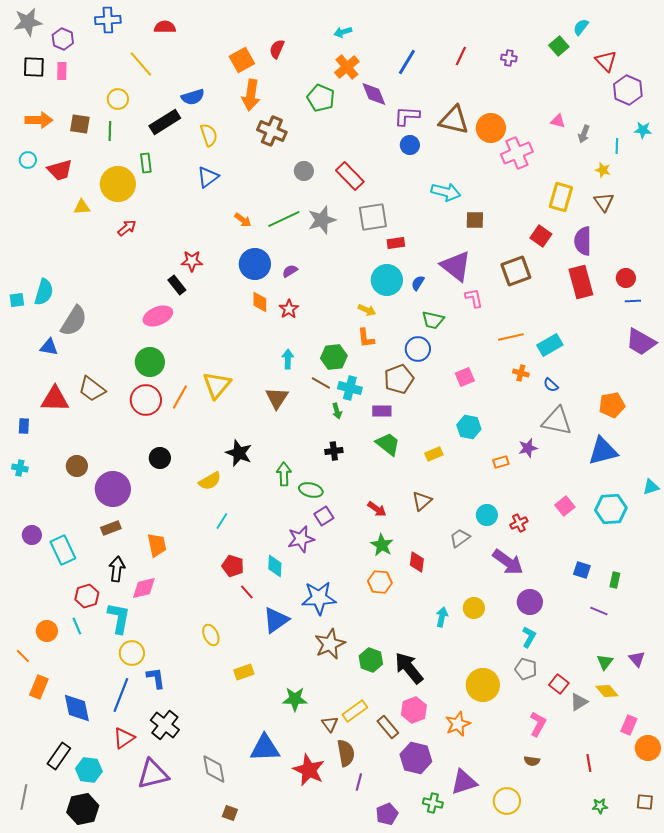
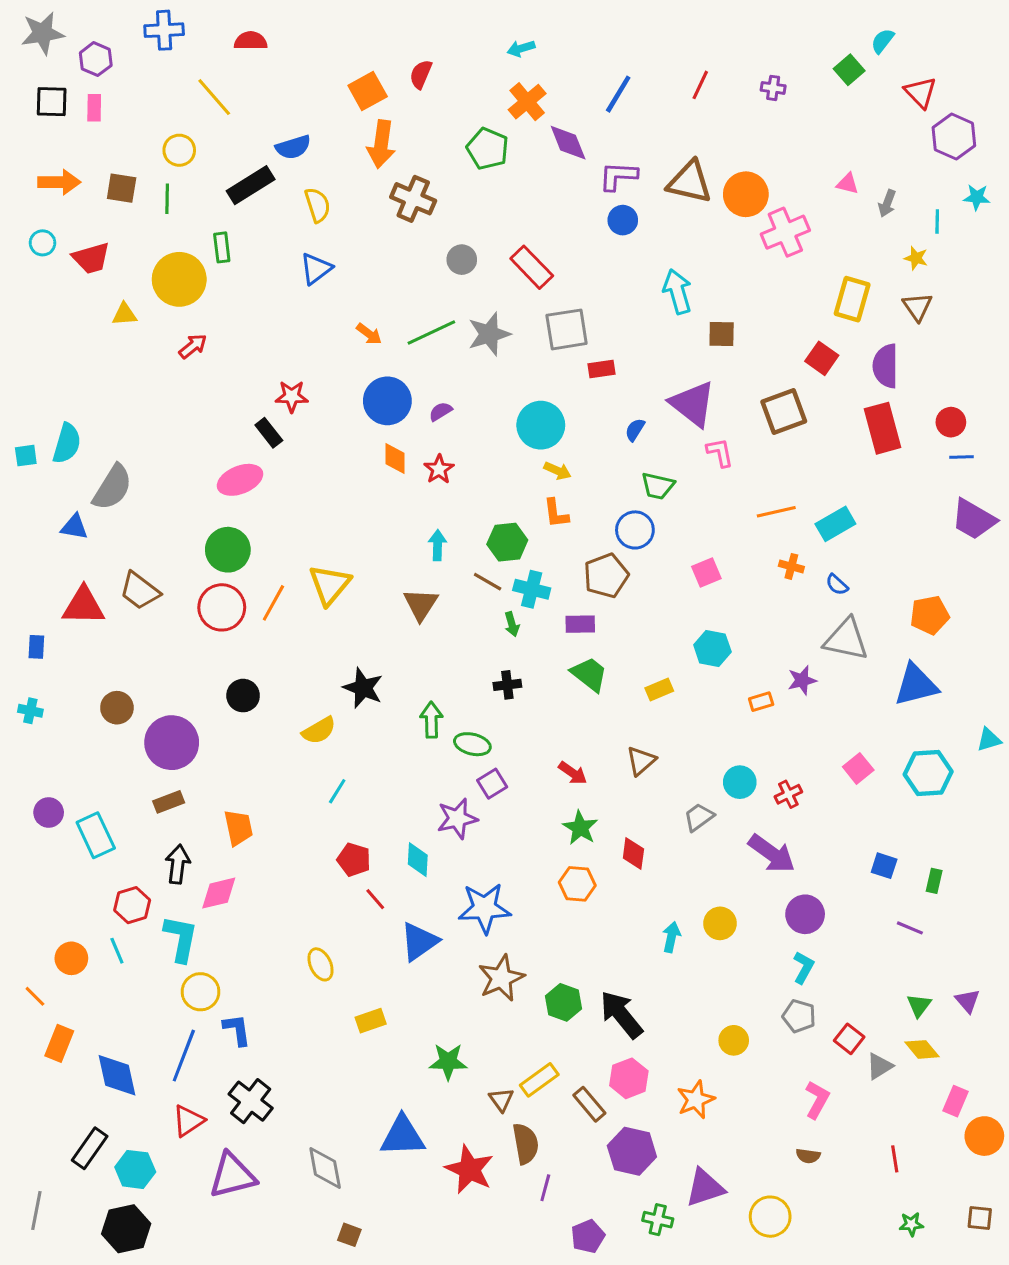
cyan arrow: (446, 192) -> (677, 291), turned -120
cyan circle: (387, 280) -> (541, 425), moved
yellow circle: (483, 685) -> (734, 1040), size x0.6

